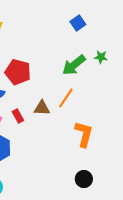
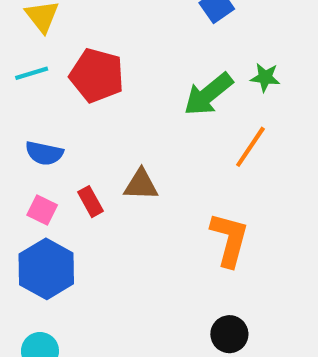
red pentagon: (18, 72) -> (97, 75), moved
orange line: (66, 98) -> (250, 147), moved

